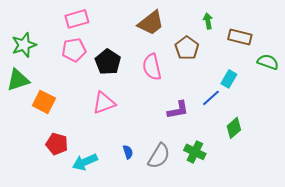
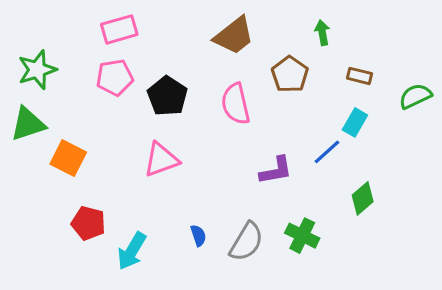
brown rectangle: (240, 37) -> (360, 76), moved, size x0.7
green semicircle: (268, 62) -> (415, 96), turned -45
cyan arrow: (85, 162) -> (132, 251), turned -35

